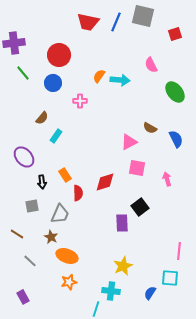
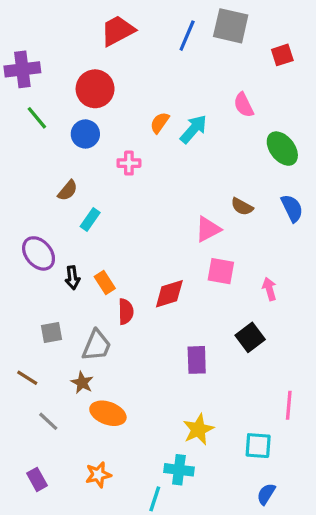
red trapezoid: (88, 22) -> (118, 31), moved, turned 140
cyan arrow: (120, 80) -> (194, 129), turned -54
blue semicircle: (176, 139) -> (292, 208), moved
black arrow: (42, 182) -> (72, 278), moved
black square: (140, 207) -> (250, 337), moved
cyan square: (170, 278) -> (258, 446), moved
orange star: (69, 282) -> (98, 475), moved
blue semicircle: (150, 293) -> (266, 494), moved

